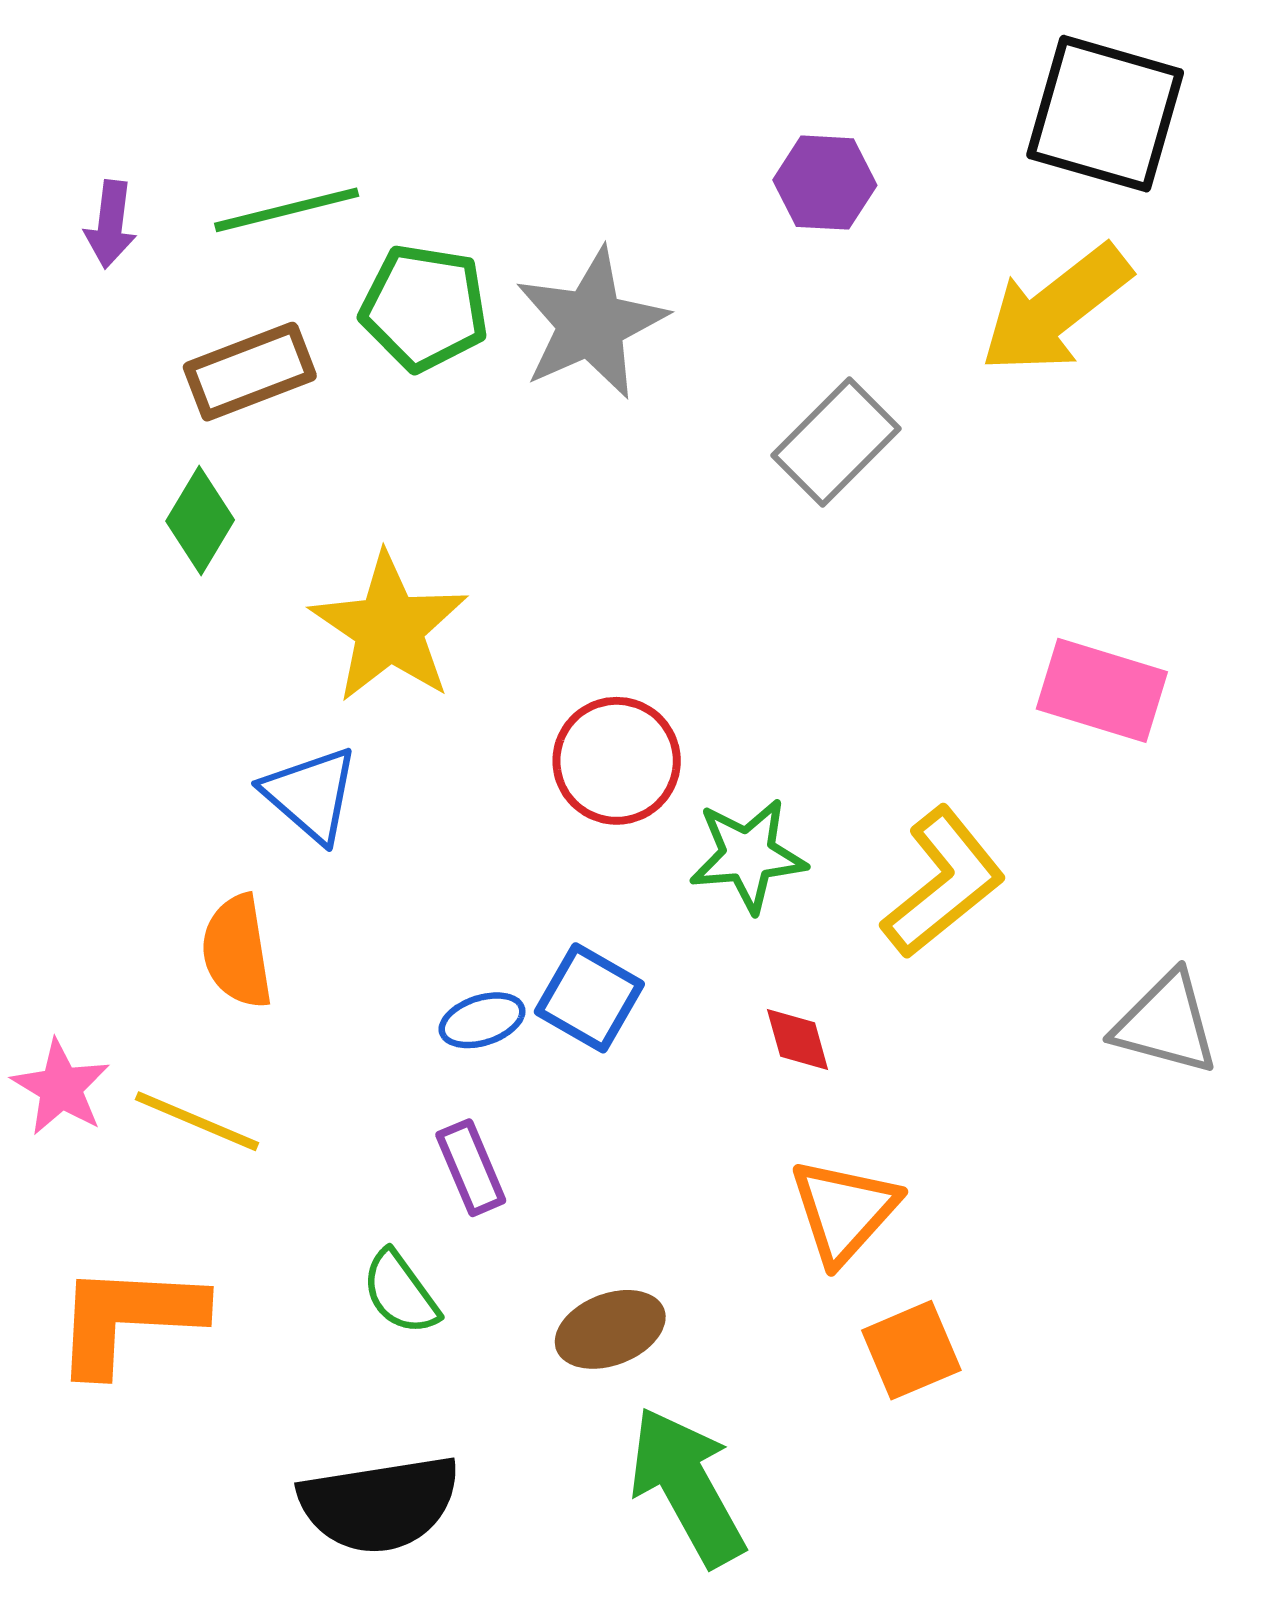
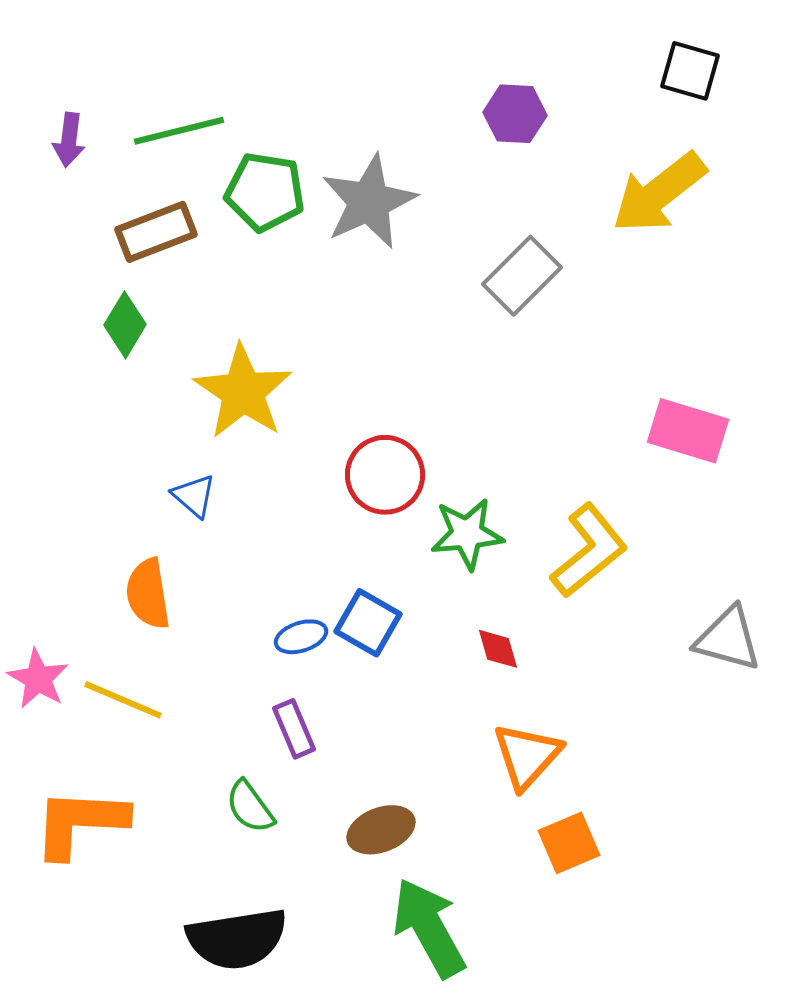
black square: (1105, 114) -> (690, 71), size x0.6
blue triangle: (311, 794) -> (194, 496), size x0.7

